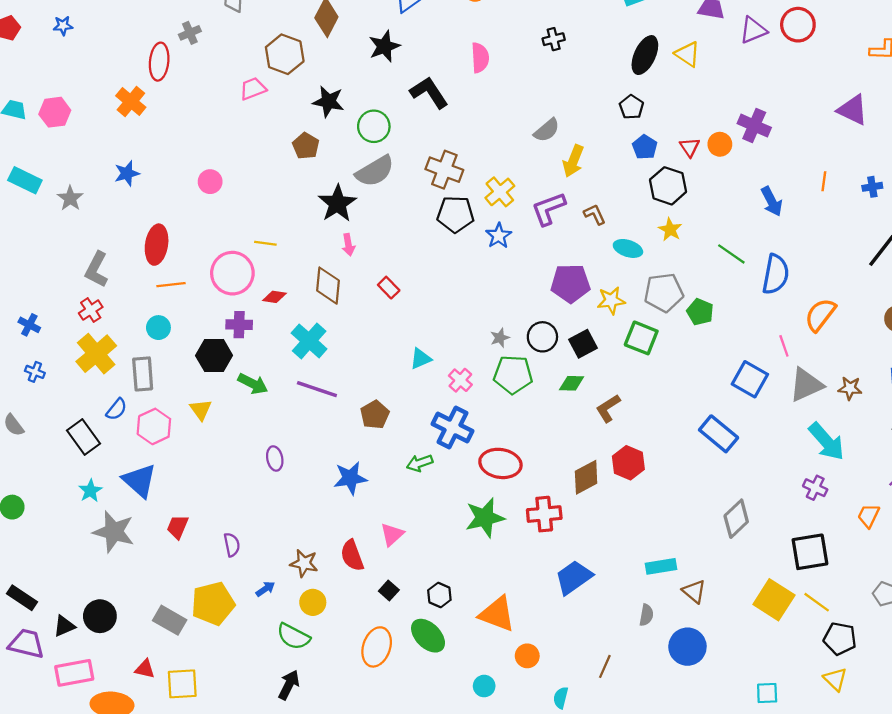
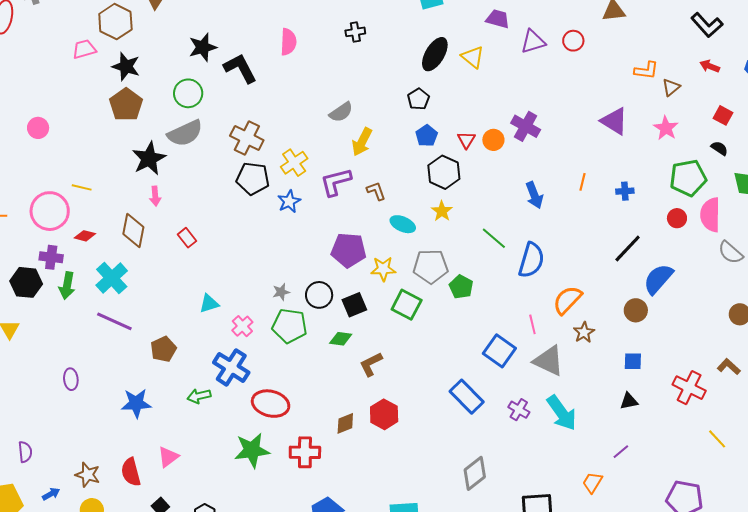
red circle: (798, 25) -> (573, 41), size x0.7
black star: (384, 46) -> (203, 47), moved
black star: (328, 102) -> (126, 66), moved
brown pentagon: (306, 146) -> (126, 105), size x1.4
green arrow: (253, 384) -> (67, 286), moved, turned 68
gray triangle: (806, 385) -> (549, 361), turned 44
brown star: (850, 388) -> (584, 332), moved, turned 30
brown diamond: (586, 477) -> (345, 423), size x0.7
purple cross: (815, 488) -> (519, 410), moved

